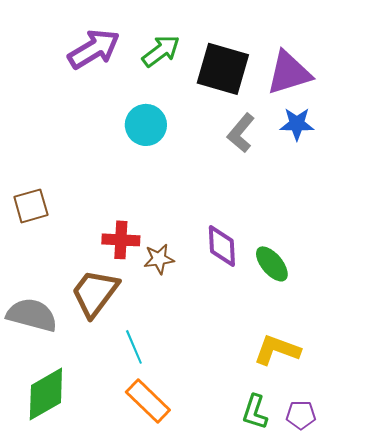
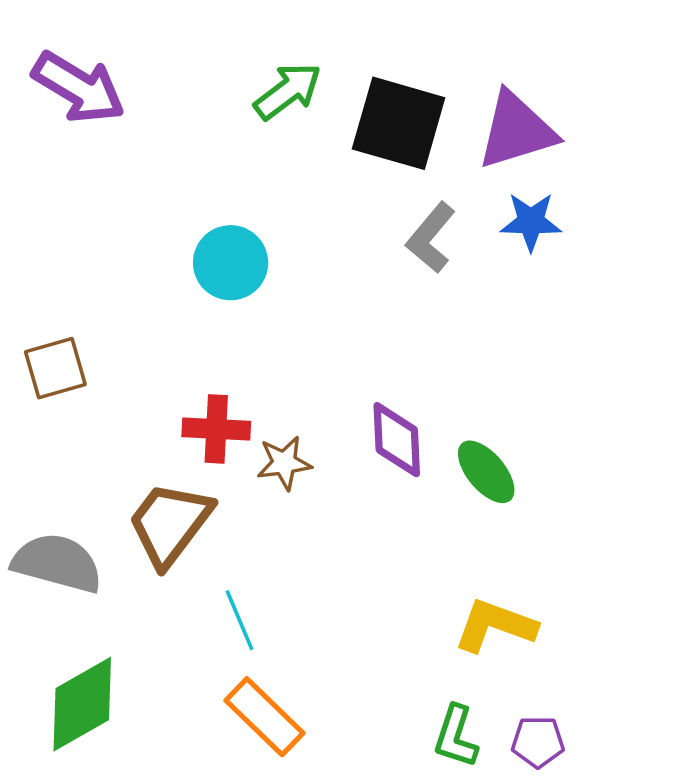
purple arrow: (94, 49) -> (79, 88), moved, turned 62
cyan circle: (146, 125) -> (231, 263), moved

